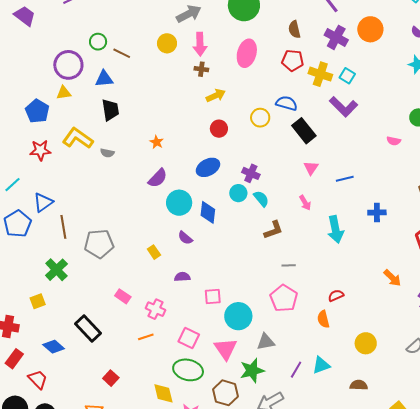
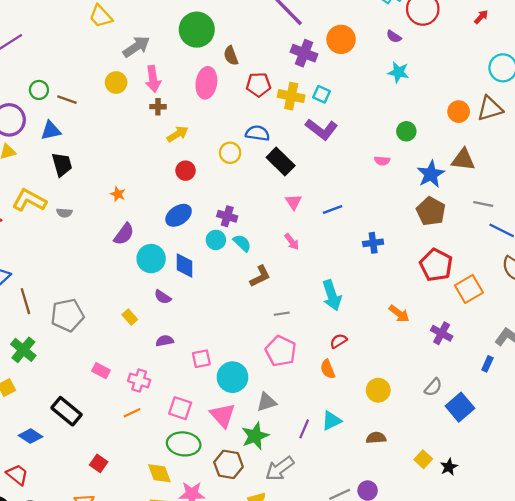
brown semicircle: (294, 29) -> (231, 56), moved
cyan arrow: (335, 229) -> (332, 295), moved

